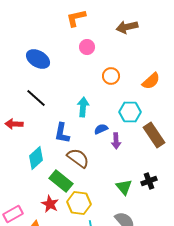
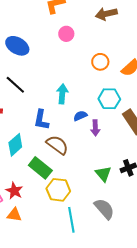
orange circle: (111, 76) -> (100, 62), moved
red star: (50, 204) -> (14, 191), moved

